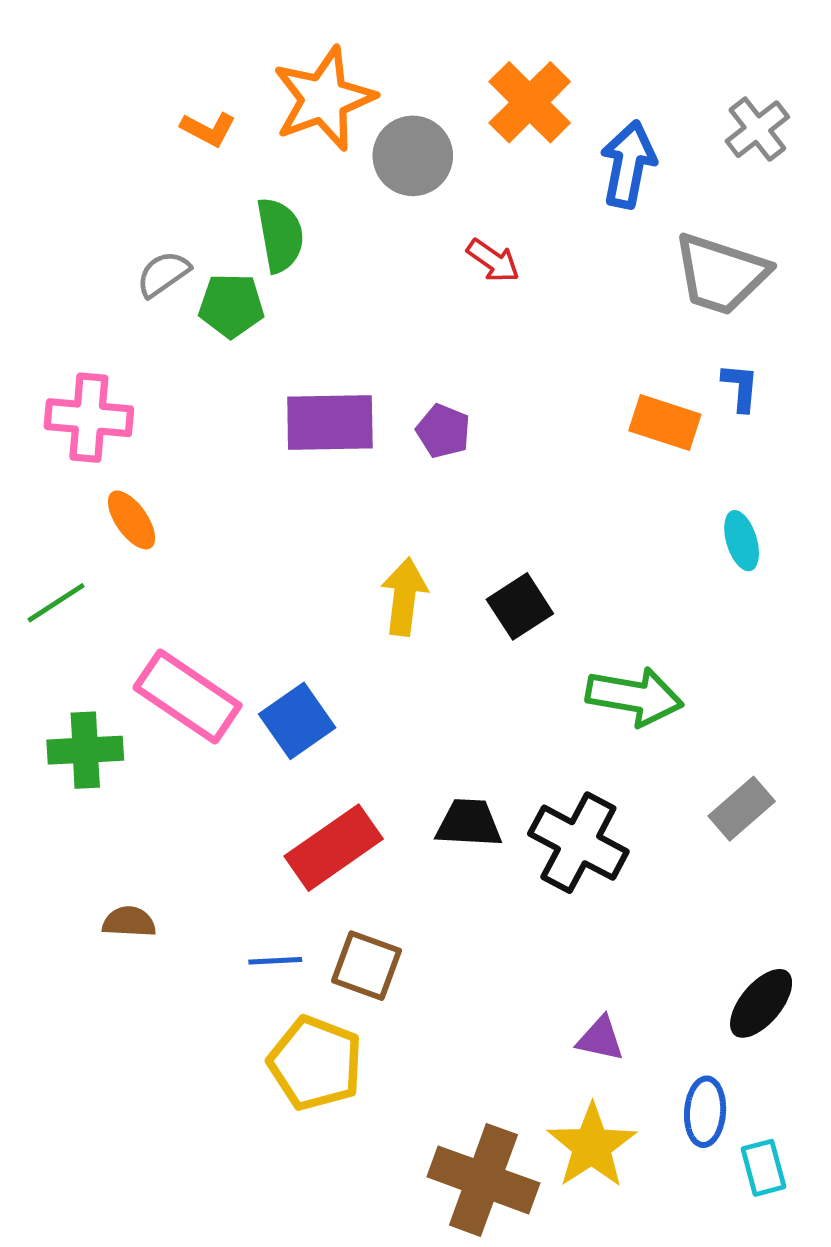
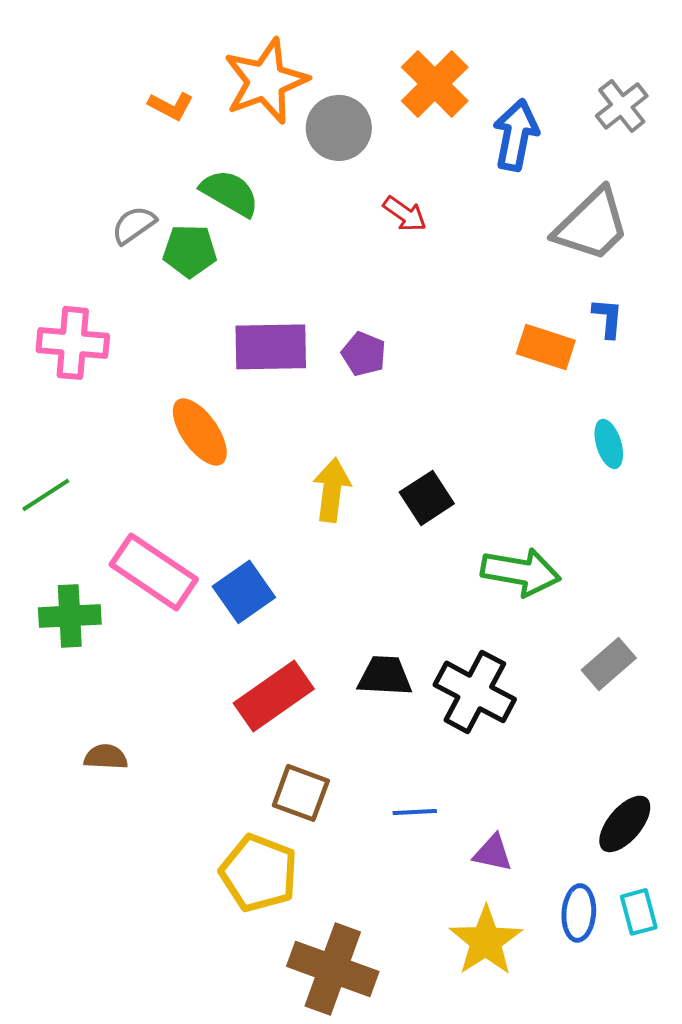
green semicircle: (280, 235) -> (230, 193), turned -50
gray trapezoid: (721, 274) -> (592, 225), turned -62
orange ellipse: (132, 520) -> (200, 432), moved, size x1.4
blue line: (275, 961) -> (415, 812), moved
cyan rectangle: (763, 1168) -> (639, 912), moved
brown cross: (483, 1180) -> (333, 969), moved

